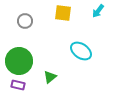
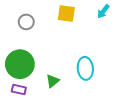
cyan ellipse: (81, 51) -> (85, 68), moved, turned 50

